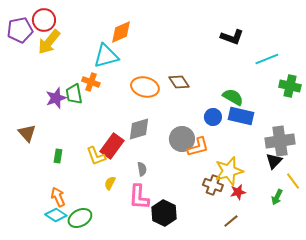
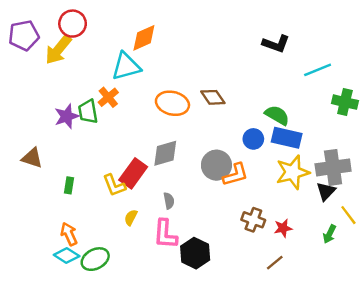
red circle: (44, 20) -> (73, 24), moved
orange cross: (91, 82) -> (108, 97), turned 30
brown triangle: (27, 133) -> (32, 158), turned -30
yellow star: (229, 171) -> (293, 172), moved

